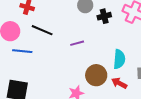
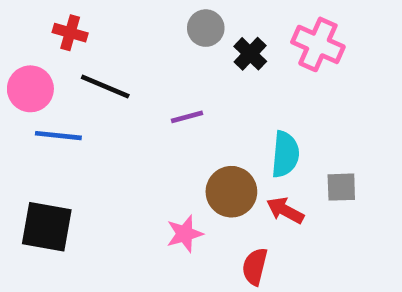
black cross: (104, 16) -> (250, 54), turned -32

